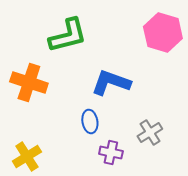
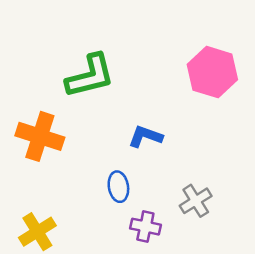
blue L-shape: (111, 82) -> (145, 136), size x0.7

